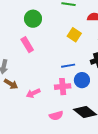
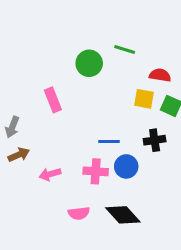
green circle: (33, 19) -> (89, 63), moved
yellow square: (74, 35) -> (144, 99), moved, turned -32
brown arrow: (11, 84) -> (19, 155), turned -64

